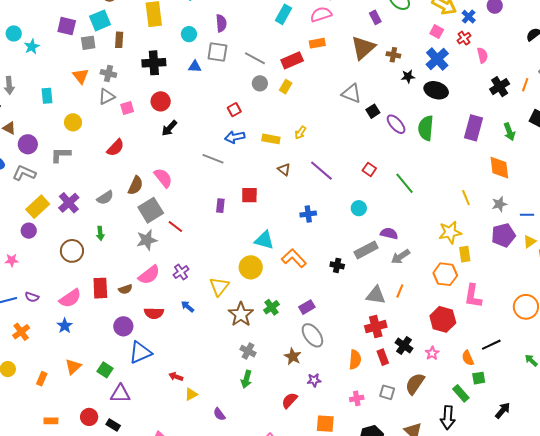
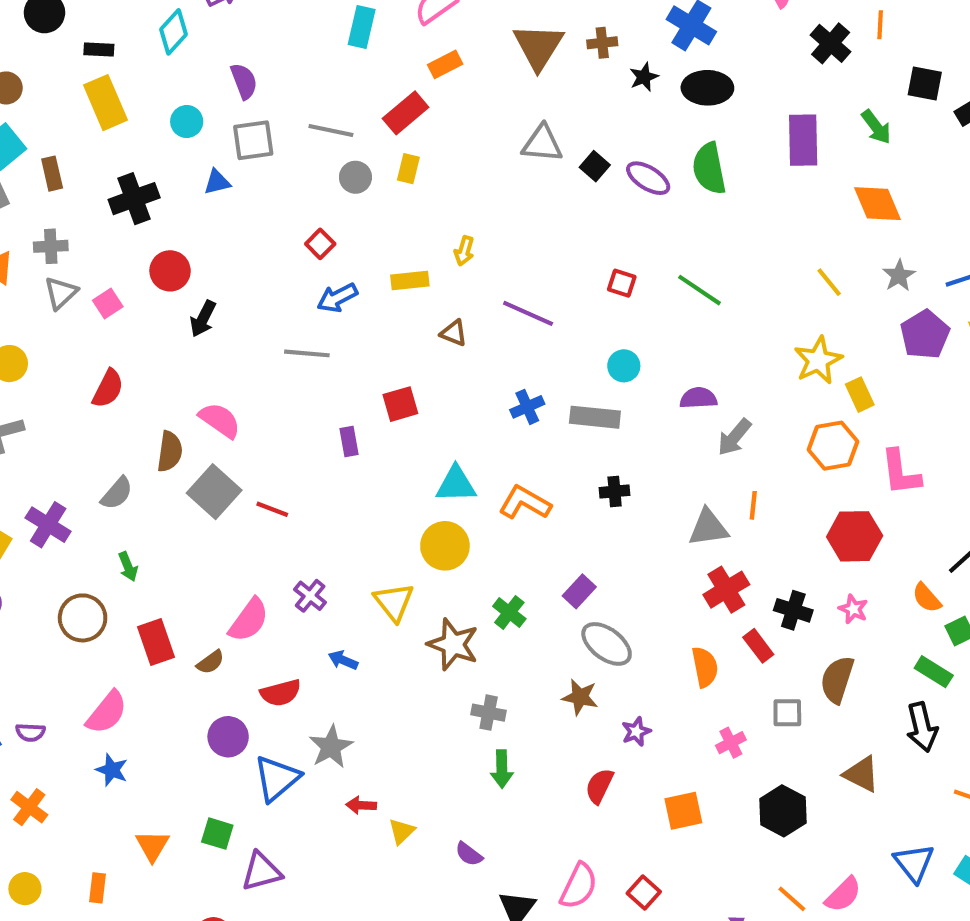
gray star: (147, 240) -> (331, 747), moved
gray rectangle: (366, 250) -> (595, 417), moved, turned 50
red rectangle: (100, 288) -> (156, 642), moved

